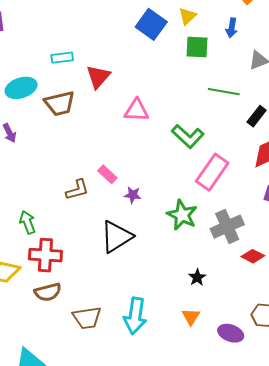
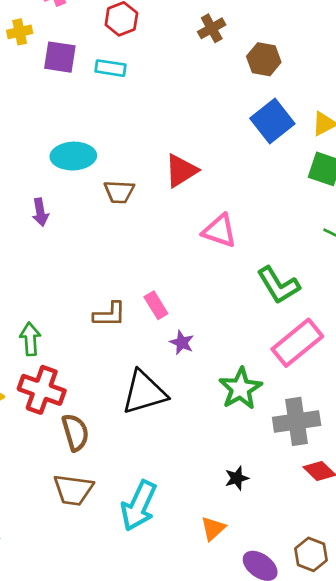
cyan rectangle: (62, 58) -> (111, 68), moved
brown trapezoid: (60, 103) -> (119, 192), size x0.7
brown semicircle: (48, 292) -> (75, 432), moved, turned -108

